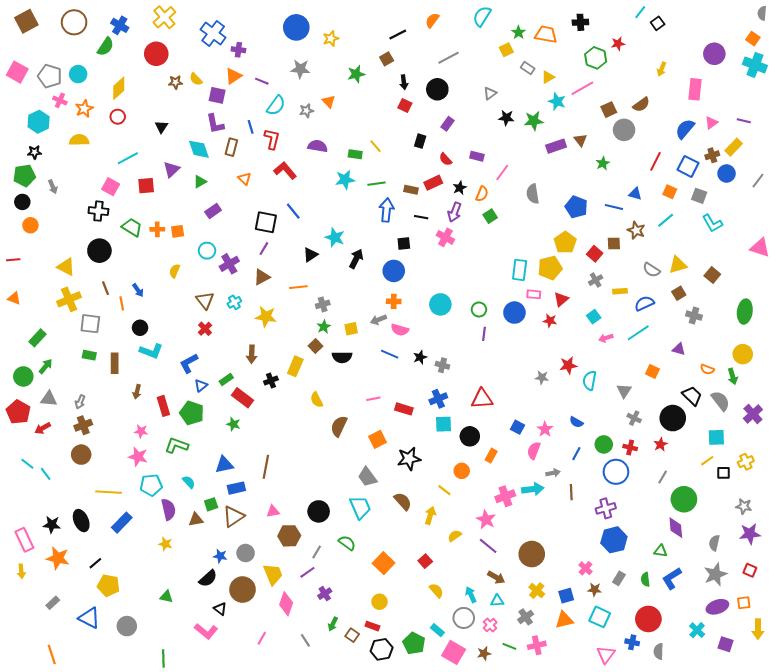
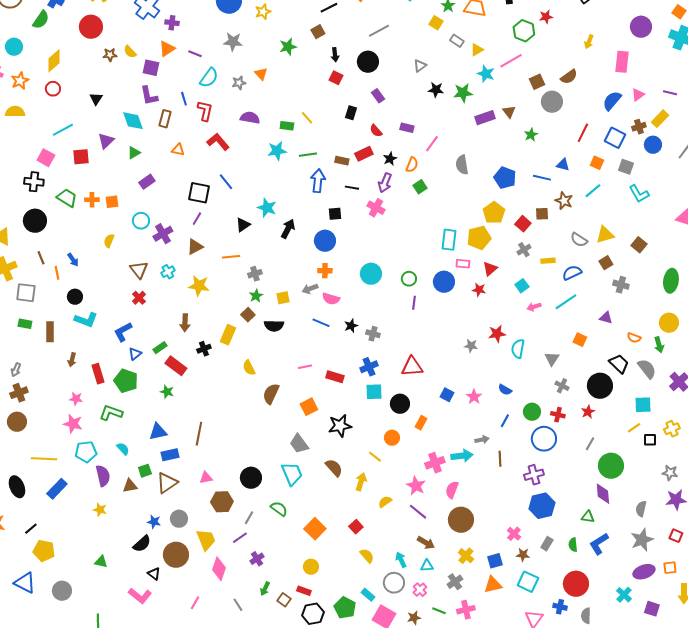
yellow square: (506, 50) -> (436, 23), turned -32
purple rectangle: (447, 124) -> (378, 96), turned -72
orange triangle: (245, 179) -> (178, 150), turned -32
pink semicircle: (534, 451) -> (452, 490), moved

